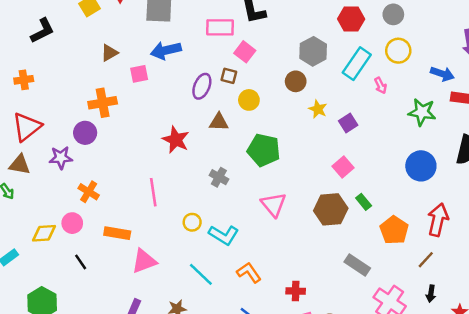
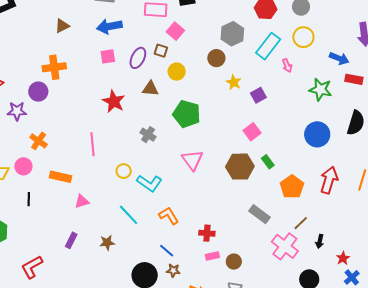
pink square: (139, 74) -> (108, 56), moved
brown line: (426, 260) -> (301, 223), moved
pink triangle: (144, 261) -> (82, 201), size x0.7
black line: (81, 262) -> (29, 199), turned 32

